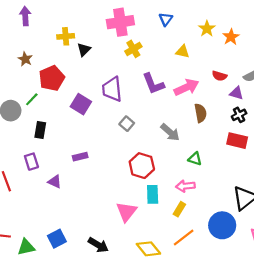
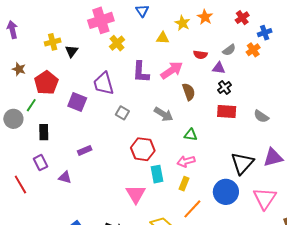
yellow star: (207, 29) -> (182, 23), moved
purple L-shape: (153, 84) -> (141, 72), turned 35

